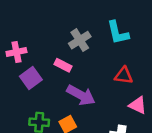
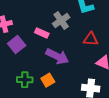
gray cross: (80, 40) -> (61, 21), moved

